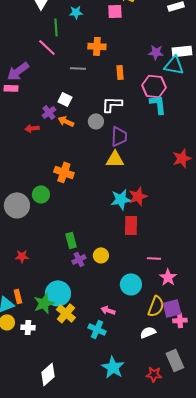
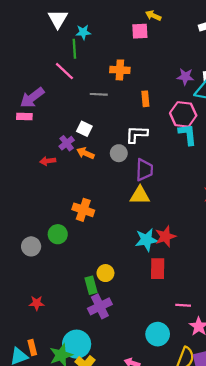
cyan star: (76, 12) -> (83, 32), moved
gray circle: (17, 205) -> (31, 246), size x0.7
yellow circle: (101, 255) -> (105, 273), moved
purple cross: (79, 259) -> (100, 306), size x1.5

